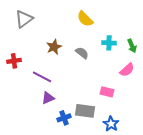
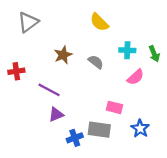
pink semicircle: (127, 70) -> (135, 77), moved
pink rectangle: (107, 92) -> (114, 107), moved
blue star: (111, 124) -> (140, 128), moved

